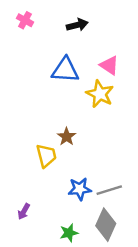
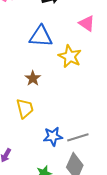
pink triangle: (109, 65) -> (87, 23), moved
brown star: (67, 137) -> (33, 78), moved

